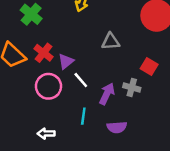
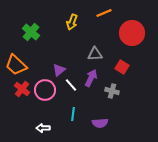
red cross: (44, 53) -> (22, 89), moved
red square: (149, 66) -> (122, 67), moved
purple arrow: (107, 94) -> (91, 78), moved

